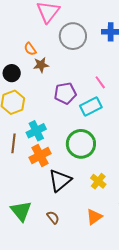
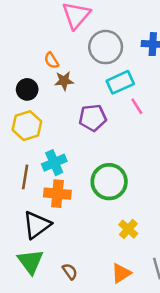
cyan rectangle: (91, 107) -> (120, 82), moved
orange cross: (40, 156) -> (57, 194), turned 30
black triangle: (60, 180) -> (37, 225), moved

